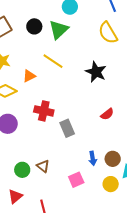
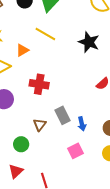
gray rectangle: (67, 128) -> (63, 115), moved
blue arrow: (93, 158) -> (82, 124), moved
brown triangle: (43, 166) -> (40, 125), moved, turned 32

